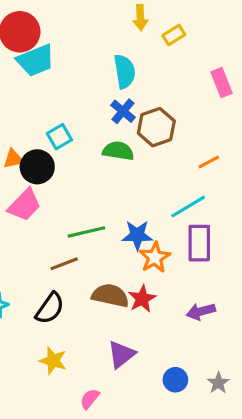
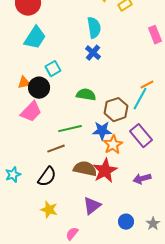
cyan trapezoid: (36, 60) -> (35, 38), moved, turned -35
brown hexagon: (156, 127) -> (116, 110), moved
green semicircle: (118, 151) -> (86, 95), moved
cyan line: (188, 207) -> (140, 99), moved, turned -30
purple rectangle: (199, 243) -> (141, 136), turned -40
red star: (142, 299) -> (105, 171), size x1.4

